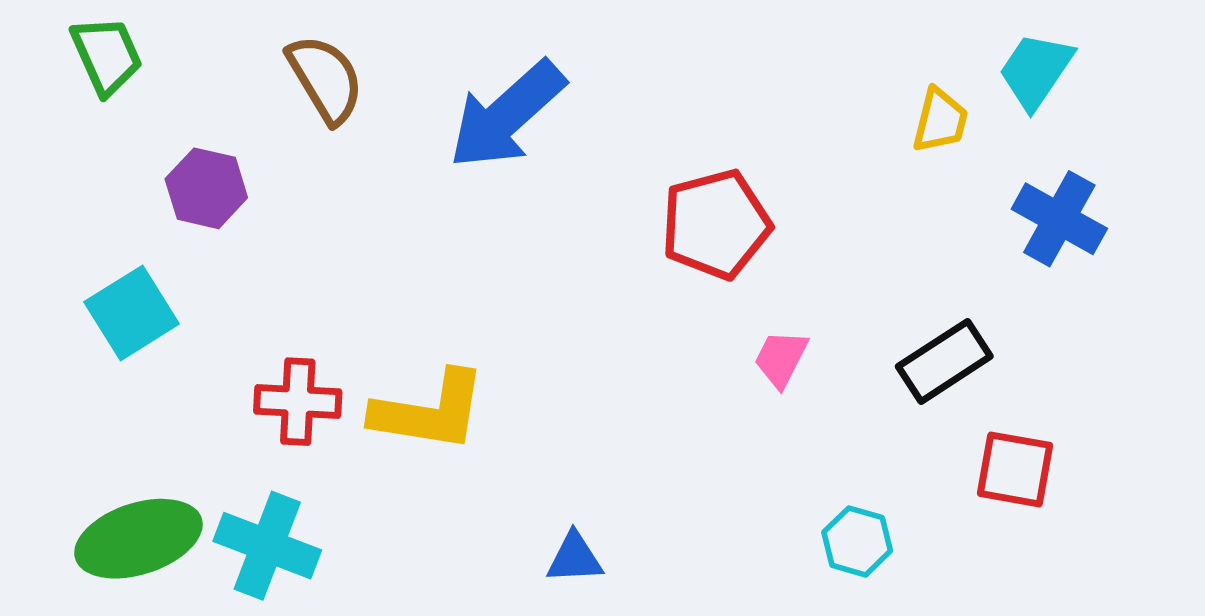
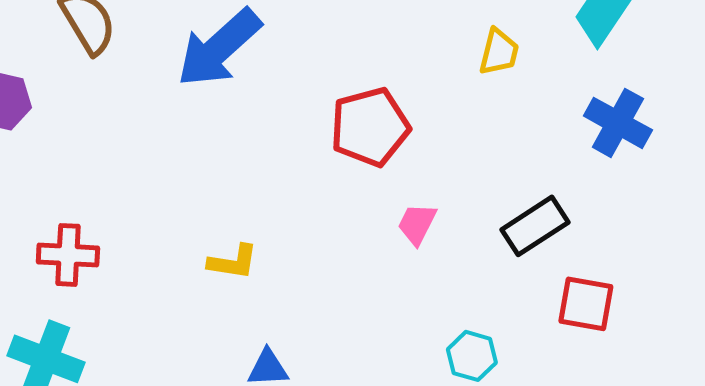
yellow trapezoid: (940, 120) -> (499, 52), moved
yellow L-shape: (429, 411) -> (233, 262), moved, size x0.6

